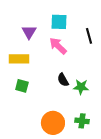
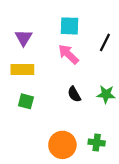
purple triangle: (29, 32) -> (24, 38), moved
black line: (89, 36) -> (105, 42), turned 42
green star: (81, 87) -> (106, 94), moved

